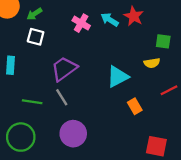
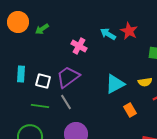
pink cross: (81, 23) -> (79, 46), moved
white square: (36, 37) -> (43, 81), moved
yellow semicircle: (152, 63) -> (145, 82), moved

